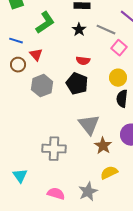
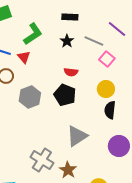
red triangle: (36, 55) -> (24, 57), moved
gray triangle: (89, 125) -> (77, 136), turned 35
brown star: (103, 146) -> (68, 170), moved
gray cross: (54, 149) -> (42, 160), turned 30

